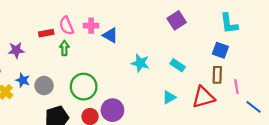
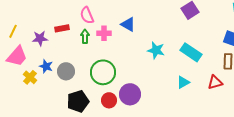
pink cross: (91, 26) -> (104, 33), moved
red rectangle: (46, 33) -> (62, 28), moved
cyan rectangle: (178, 65) -> (191, 52), size x1.5
red triangle: (203, 97) -> (215, 82), size x0.7

